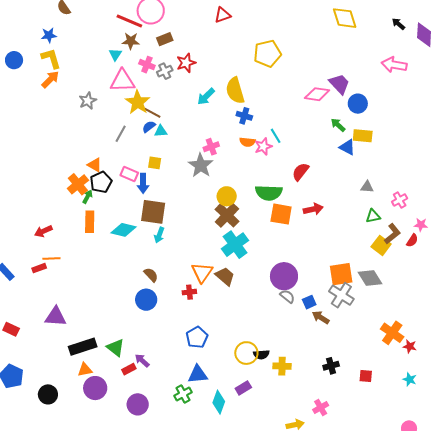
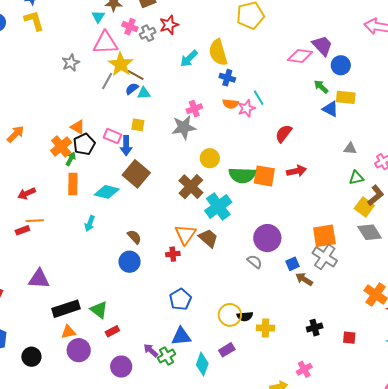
orange arrow: (50, 79) -> (15, 134), moved
gray line: (121, 134) -> (107, 81), moved
gray star: (201, 165) -> (184, 127), turned 30
green semicircle: (269, 193) -> (242, 175), moved
brown square: (153, 212) -> (136, 174), turned 32
brown cross: (227, 215) -> (191, 187), moved
cyan arrow: (159, 235) -> (90, 223), moved
gray diamond: (370, 278) -> (370, 232), moved
gray semicircle: (287, 296) -> (255, 262), moved
purple arrow: (142, 361) -> (151, 350), moved

